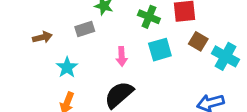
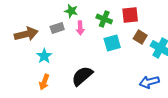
brown arrow: (42, 37) -> (26, 34), size x1.6
pink arrow: (122, 56) -> (80, 28), moved

